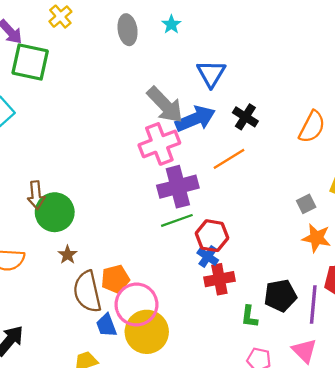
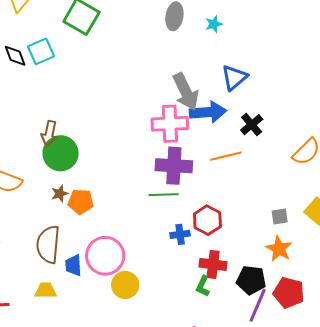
red hexagon: (212, 236) -> (207, 220), moved
blue cross: (208, 257) -> (180, 234), turned 30
orange pentagon: (115, 279) -> (81, 202), moved
red cross: (219, 279) -> (213, 264), moved
brown semicircle: (87, 292) -> (48, 244), moved
black pentagon: (280, 296) -> (251, 280), moved
green L-shape: (249, 317) -> (203, 286), moved
yellow circle: (147, 332) -> (125, 285), moved, size x0.7

